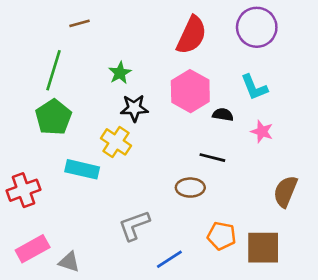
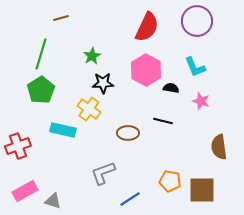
brown ellipse: (190, 188) -> (128, 133), moved
brown semicircle: (285, 191) -> (219, 147), turned -30

